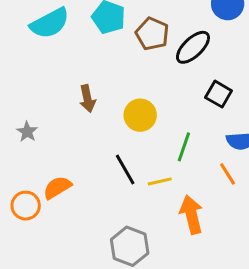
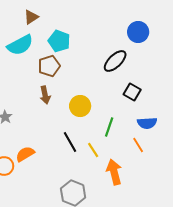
brown pentagon: (152, 34) -> (49, 66), moved, turned 30
yellow line: (160, 181) -> (93, 150), turned 70

